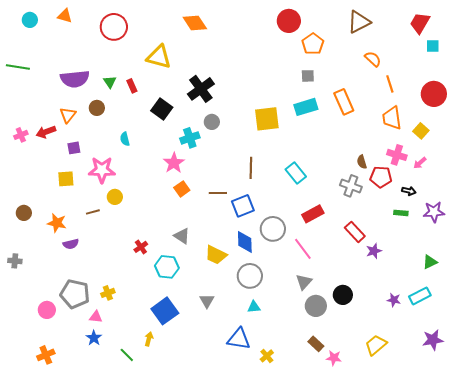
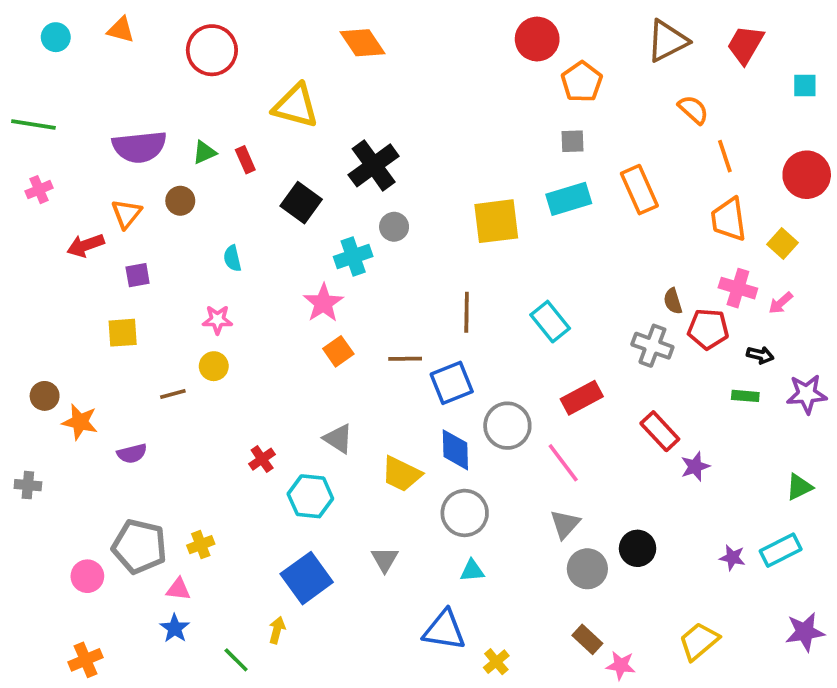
red trapezoid: (420, 23) -> (745, 45), moved
green triangle: (110, 82) -> (204, 152), turned 40
pink cross: (21, 135) -> (39, 190), moved
pink star: (102, 170) -> (217, 320), moved, size x0.6
orange star: (57, 223) -> (80, 422), moved

